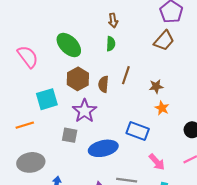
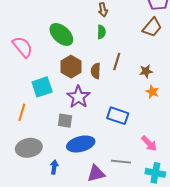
orange line: (25, 125) -> (22, 112), turned -54
blue rectangle: (138, 131) -> (118, 116), moved
blue ellipse: (103, 148) -> (81, 144), moved

